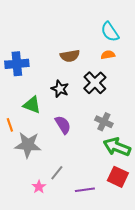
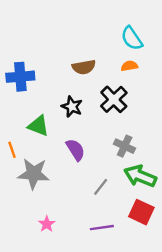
gray line: (57, 173) -> (101, 187), moved

